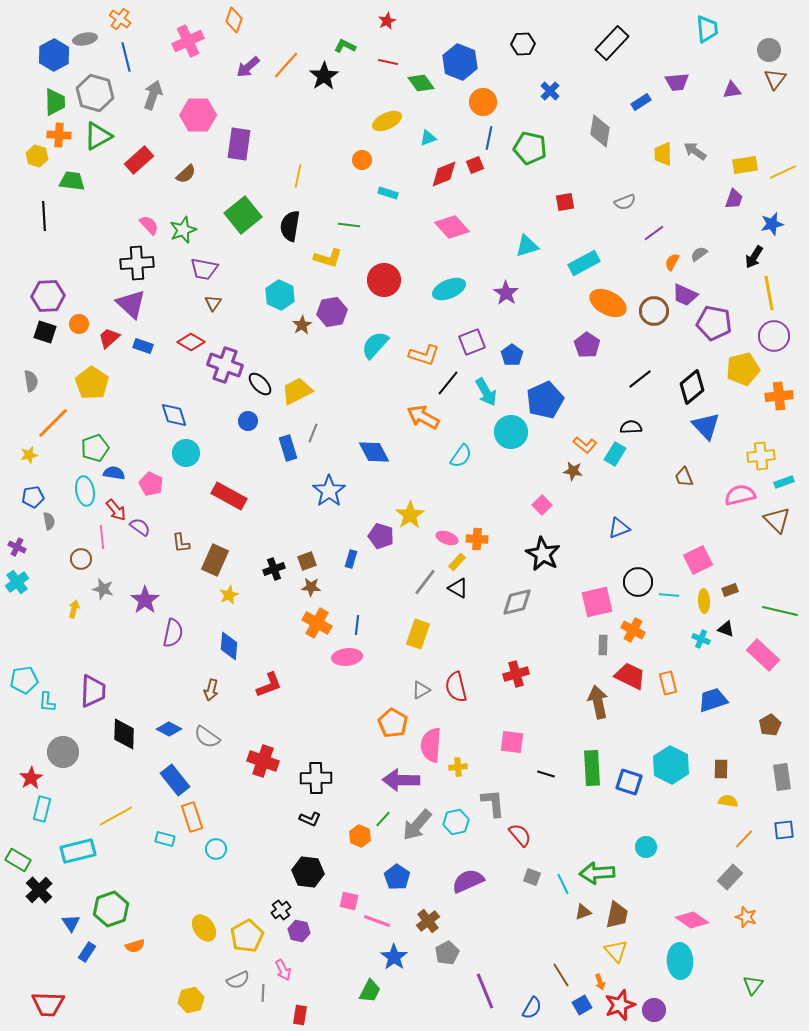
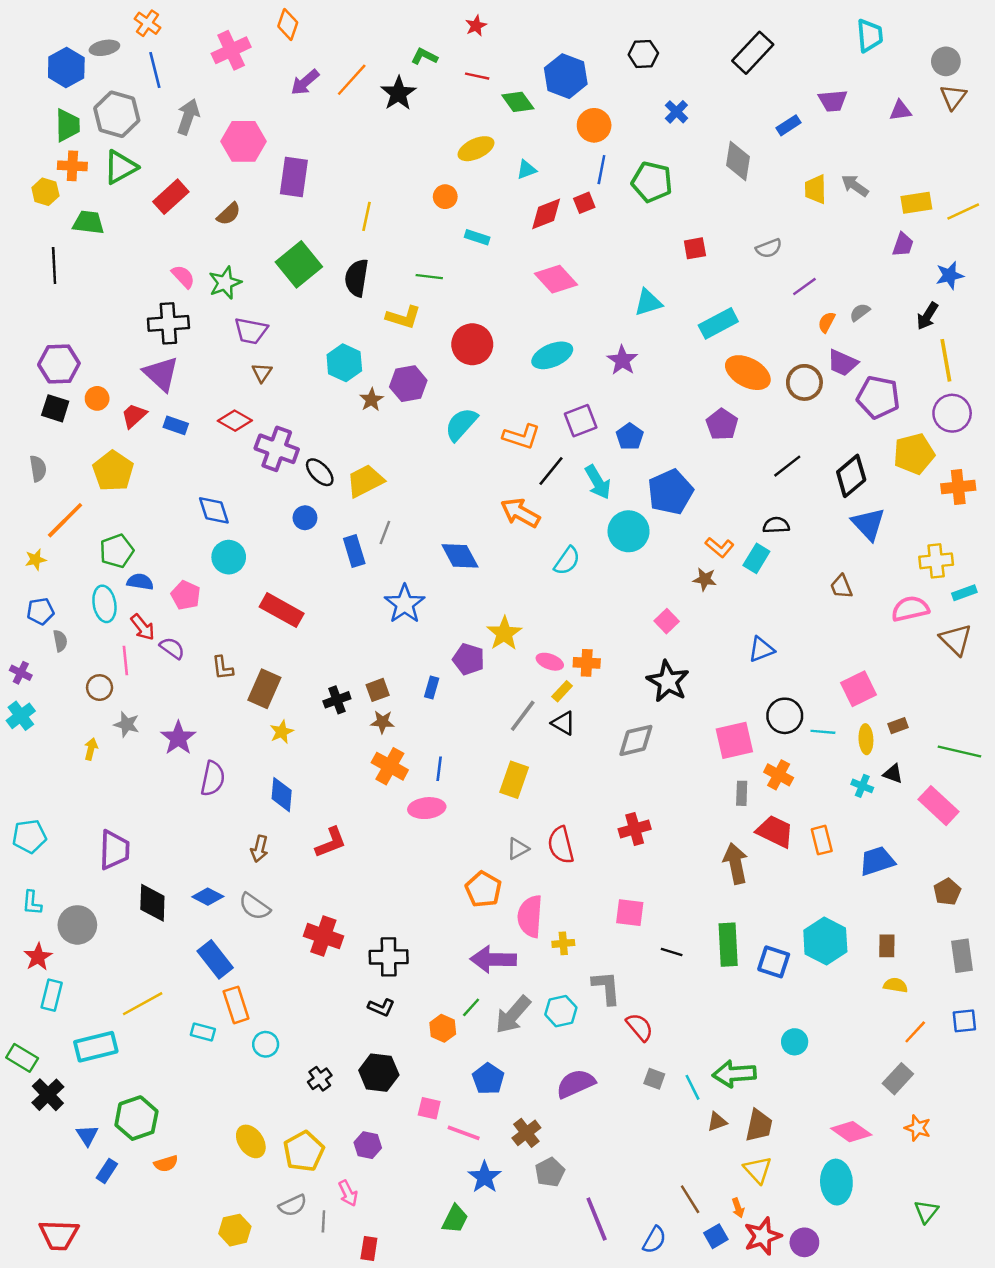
cyan L-shape: (47, 702) -> (32, 903), moved
black cross: (281, 910) -> (320, 1079), moved

